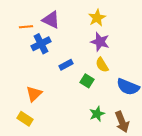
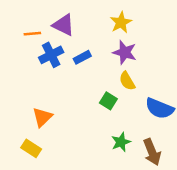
blue rectangle: (66, 65) -> (82, 57), moved

